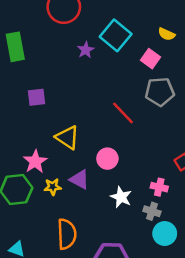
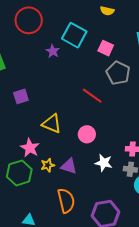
yellow semicircle: (167, 34) -> (107, 11), moved
gray pentagon: (160, 92) -> (118, 73), turned -30
purple triangle: (79, 179) -> (69, 166), moved

